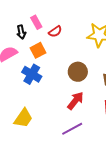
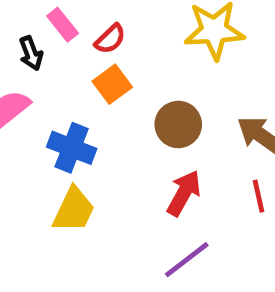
orange square: (38, 50) -> (112, 84), moved
yellow trapezoid: (23, 118) -> (74, 210), moved

